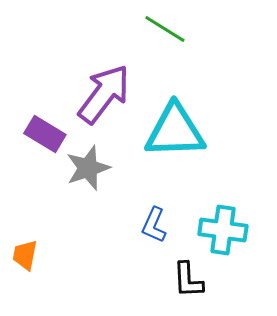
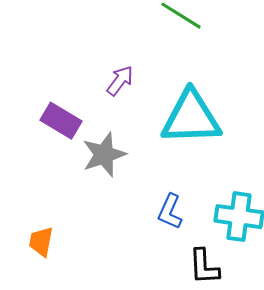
purple arrow: (104, 94) -> (120, 81), size x0.5

